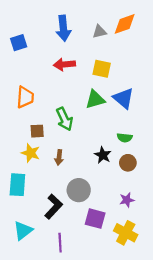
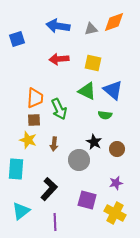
blue arrow: (63, 28) -> (58, 26), turned 105
orange trapezoid: (25, 97) -> (35, 98), moved
green triangle: (95, 99) -> (87, 91), turned 42
green semicircle: (125, 138) -> (105, 115), moved
gray circle: (79, 190) -> (79, 160), moved

